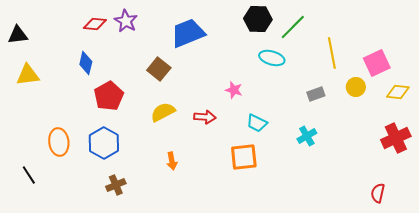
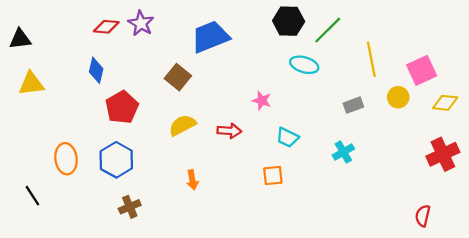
orange square: (244, 157) -> (273, 175), size x0.7

